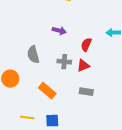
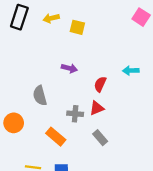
gray cross: (64, 62) -> (75, 114), moved
gray rectangle: (86, 92) -> (100, 138), turned 40

